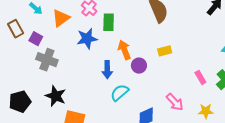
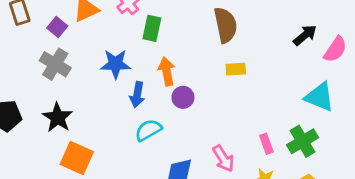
purple square: (36, 39) -> (57, 27), moved
blue star: (87, 39) -> (116, 64), moved
yellow rectangle: (165, 51) -> (236, 69), moved
pink rectangle: (200, 77) -> (266, 144), moved

